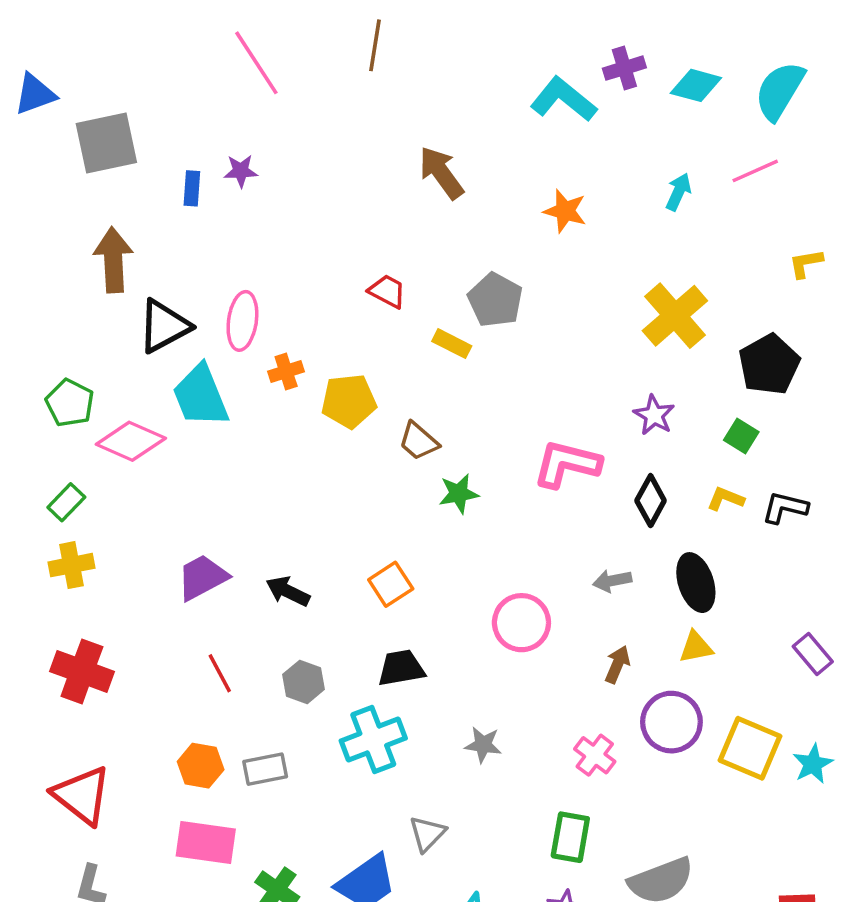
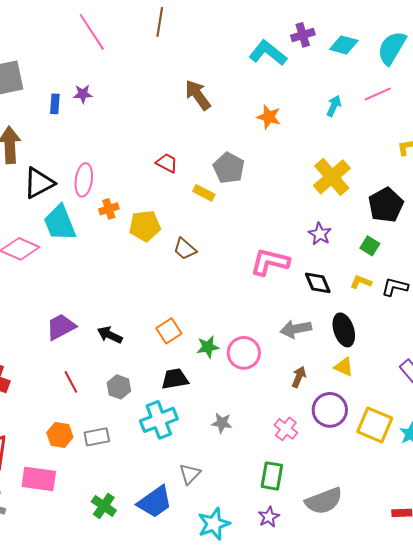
green star: (459, 494) -> (208, 347), moved
black diamond: (651, 501) -> (318, 283), turned -52
gray arrow: (612, 581) -> (296, 329), size x1.4
yellow triangle: (696, 647) -> (344, 367), turned 35
pink rectangle: (206, 842) -> (39, 479), moved

